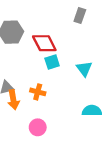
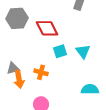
cyan square: (52, 62) -> (60, 51), moved

